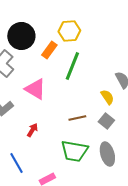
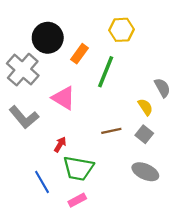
yellow hexagon: (69, 31) -> (121, 30), moved
green trapezoid: (74, 151) -> (78, 168), moved
gray ellipse: (107, 154) -> (145, 172), turned -50

